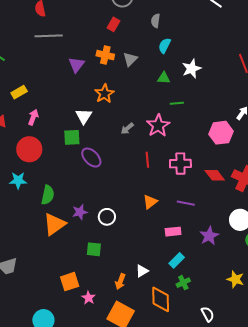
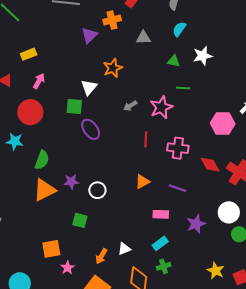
orange cross: (105, 55) -> (112, 20), moved, turned -36
gray triangle: (130, 59) -> (143, 38), turned 35

